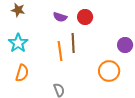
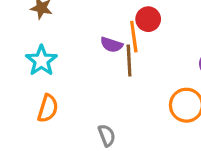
purple semicircle: (60, 17) -> (112, 45), moved
orange line: (60, 51) -> (134, 37), moved

